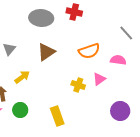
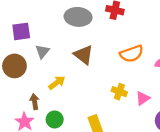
brown triangle: (46, 52) -> (84, 55), turned -48
pink triangle: (99, 79) -> (143, 98), moved

